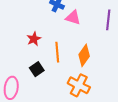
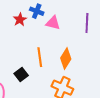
red star: (34, 39) -> (20, 20), moved

